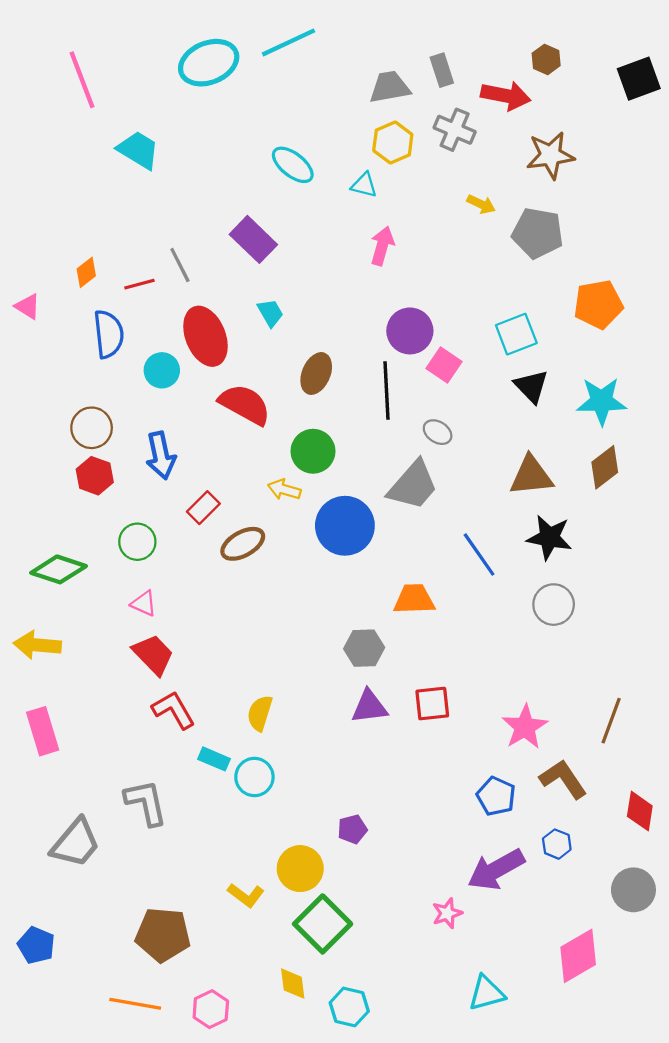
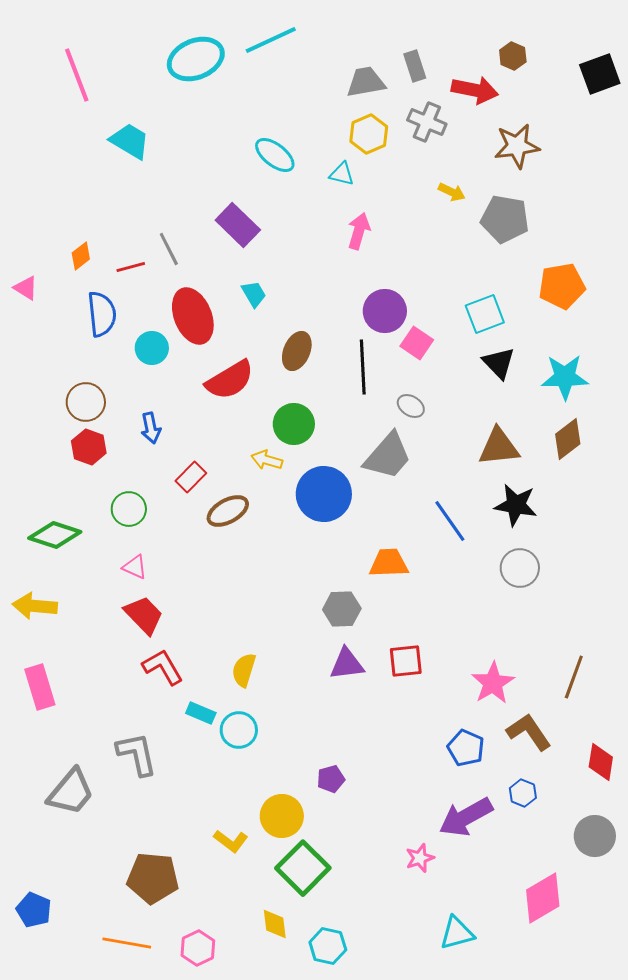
red semicircle: (245, 404) -> (230, 380), turned 120
blue arrow: (161, 455) -> (151, 428), size x0.7
blue pentagon: (36, 945) -> (34, 910), moved

